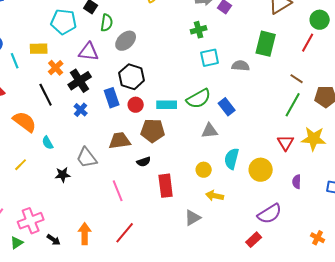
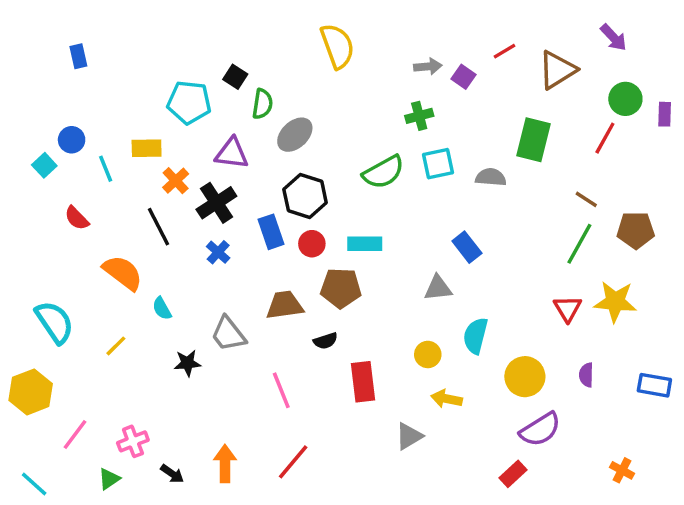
green semicircle: (199, 99) -> (383, 172), moved
yellow circle: (261, 170) -> (525, 377), moved
pink cross: (31, 221) -> (133, 441), size x0.7

